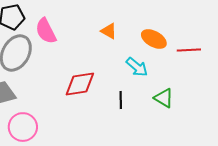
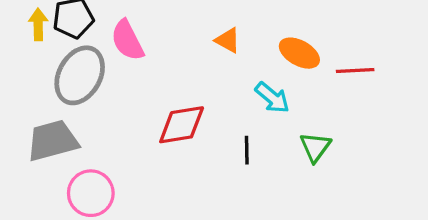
green triangle: (164, 98) -> (315, 147), turned 35

